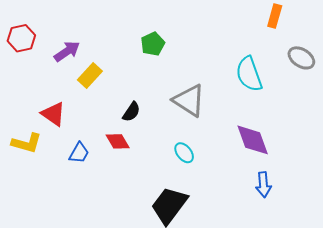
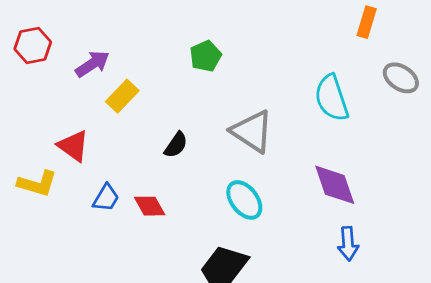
red diamond: (118, 141) -> (150, 206), moved
cyan ellipse: (184, 153) -> (244, 200), size x1.4

